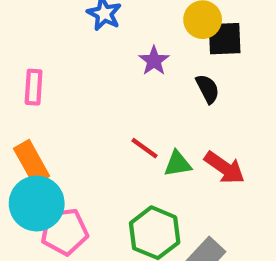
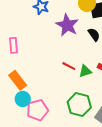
purple star: (154, 61) -> (67, 25), size x1.6
cyan circle: (37, 203) -> (23, 99), size x0.6

